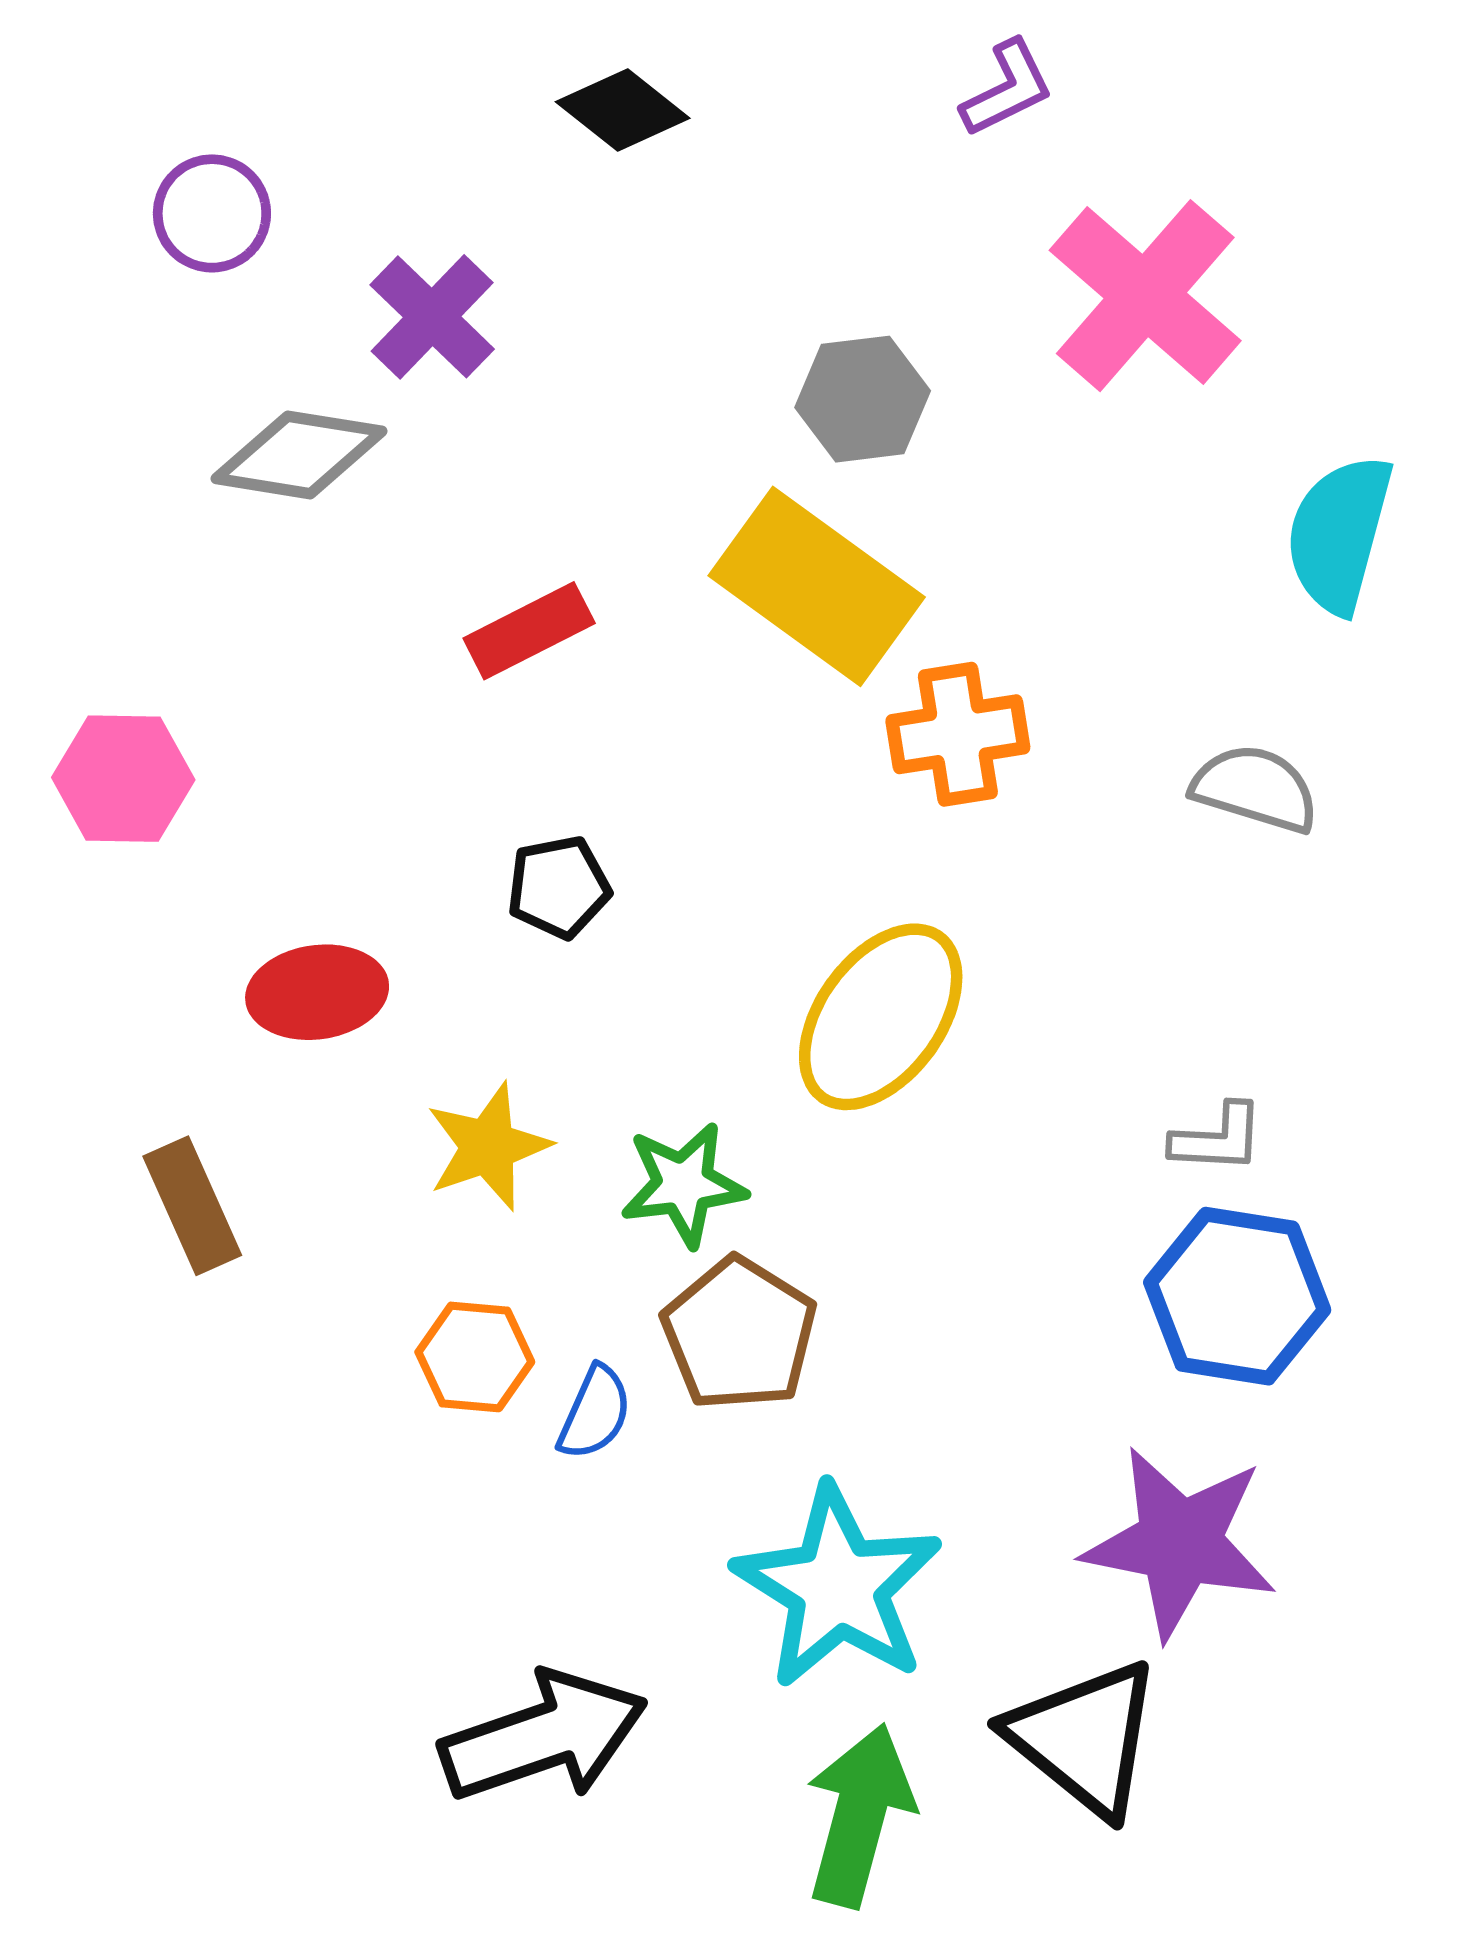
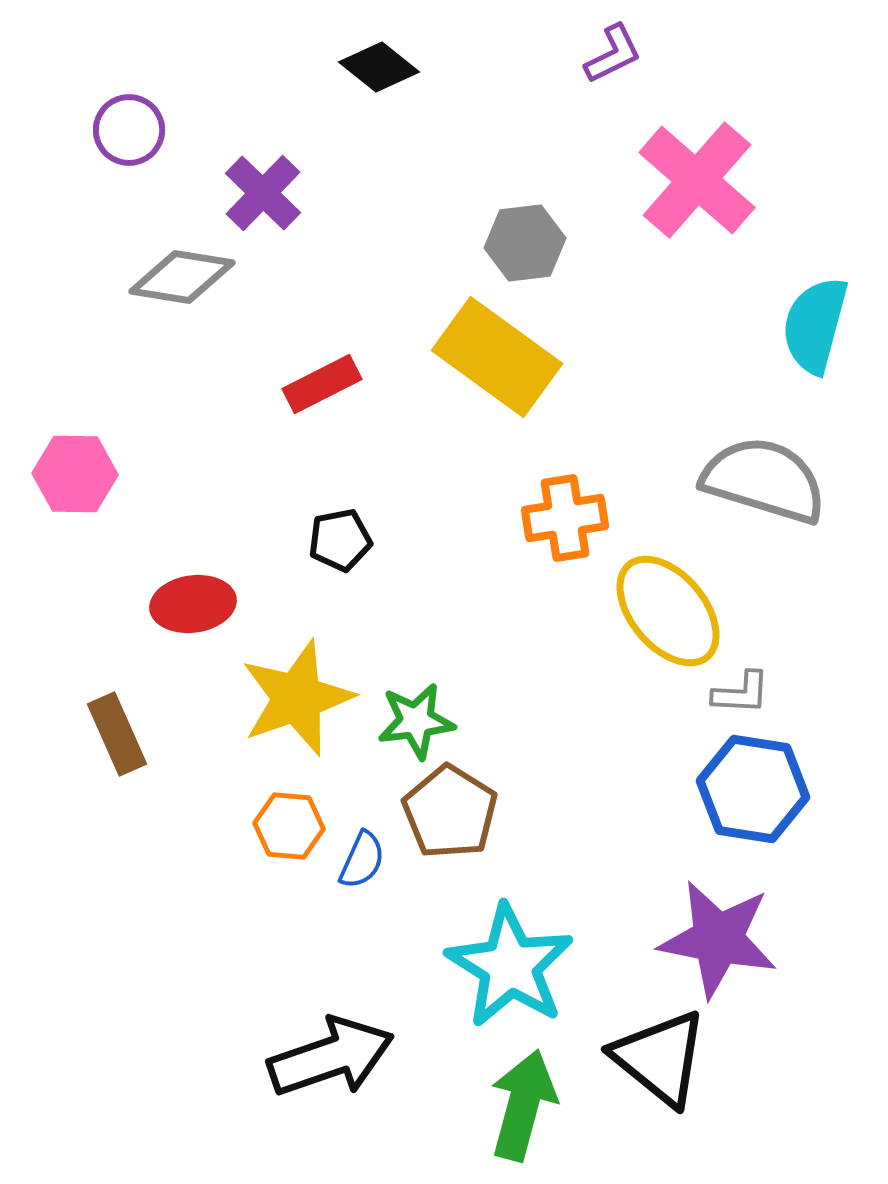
orange cross: (958, 734) -> (565, 518), moved
gray semicircle: (1255, 788) -> (764, 480), size x1.6
yellow ellipse: (881, 1017) -> (668, 611), moved, turned -76
yellow star: (488, 1147) -> (297, 698), size x1.5

